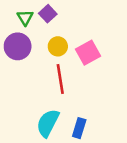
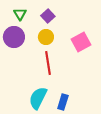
purple square: (48, 14) -> (48, 16), moved
pink square: (88, 53) -> (81, 42), moved

